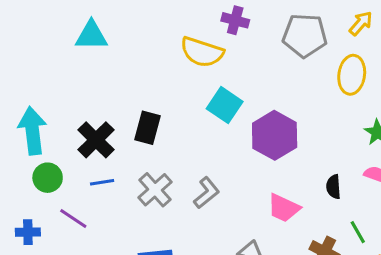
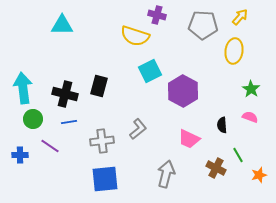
cyan square: (225, 105) -> (150, 71), turned 30
black cross: (96, 140) -> (65, 94), turned -30
gray cross: (155, 190) -> (102, 141), moved, turned 35

